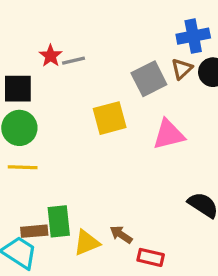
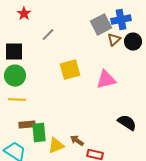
red star: (51, 56) -> (24, 14), moved
gray line: (74, 61) -> (48, 35), turned -32
gray square: (149, 79) -> (101, 25), moved
brown rectangle: (34, 231) -> (27, 125), moved

